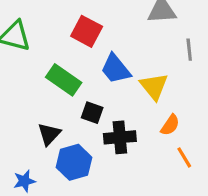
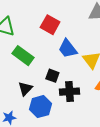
green rectangle: (64, 80) -> (23, 56), moved

